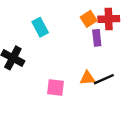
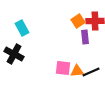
cyan rectangle: (40, 27) -> (22, 28), moved
pink square: (55, 88) -> (63, 68), moved

